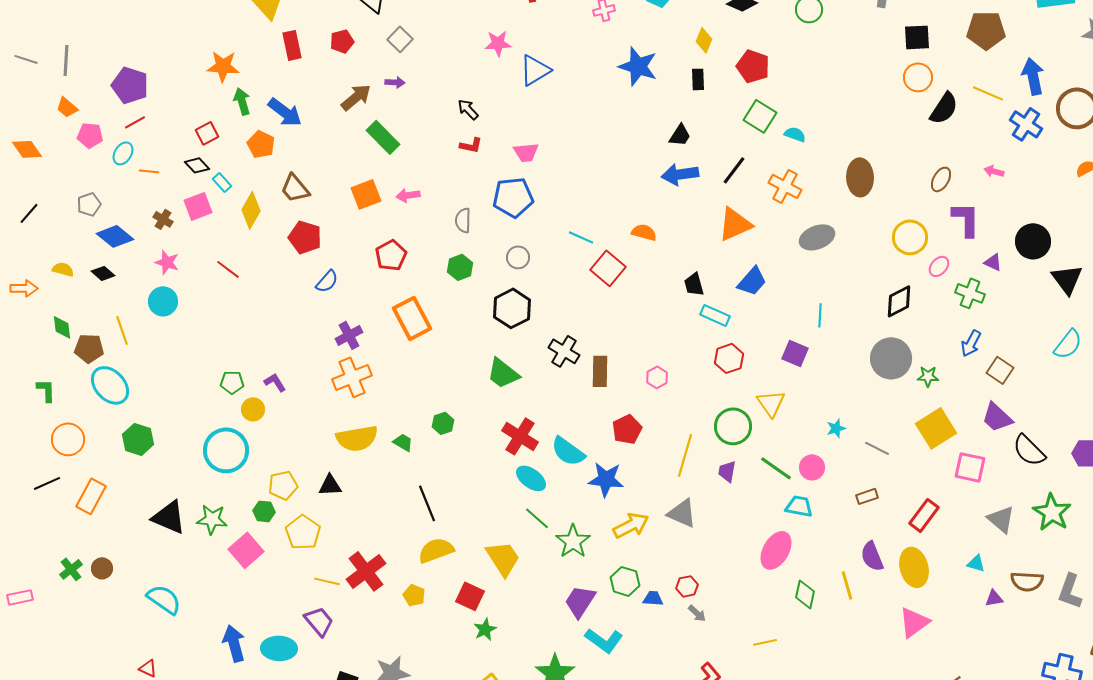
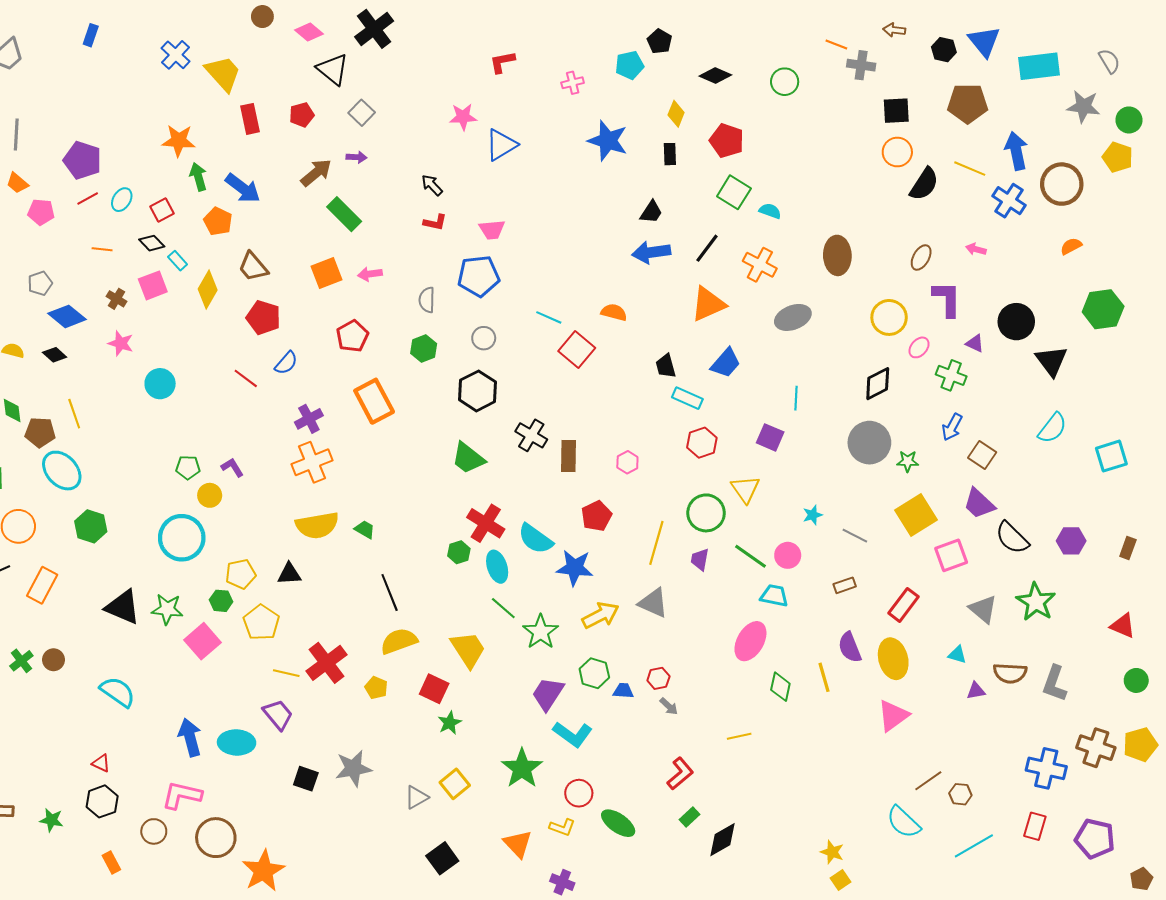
cyan ellipse: (123, 153) -> (122, 200), moved
red line: (228, 269) -> (246, 378), moved
cyan circle: (163, 301) -> (160, 384), moved
green hexagon: (443, 423) -> (459, 552), moved
pink square: (970, 467) -> (951, 555), turned -32
cyan ellipse: (531, 478) -> (497, 567), turned 36

